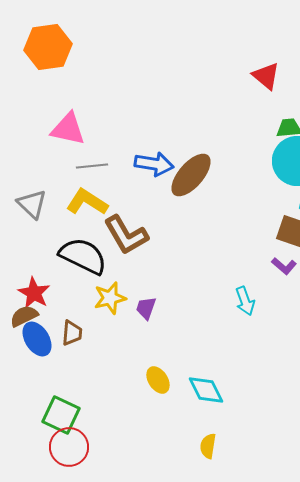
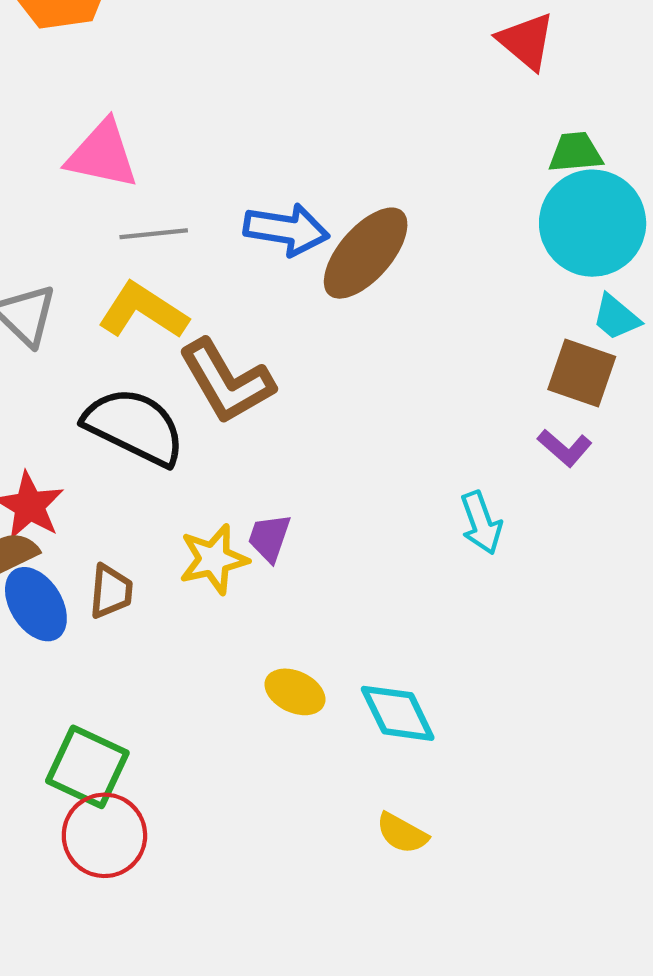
yellow star: (110, 298) -> (214, 559), moved
yellow ellipse: (158, 380) -> (295, 692), turned -32
yellow semicircle: (208, 446) -> (402, 833), turned -70

